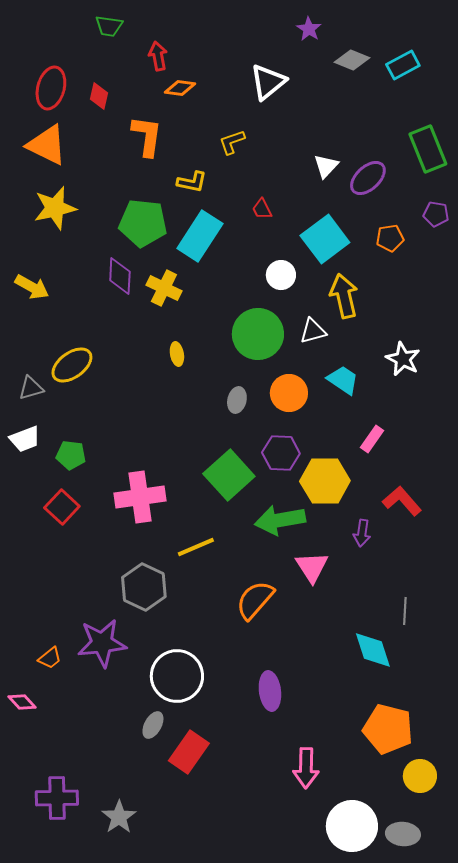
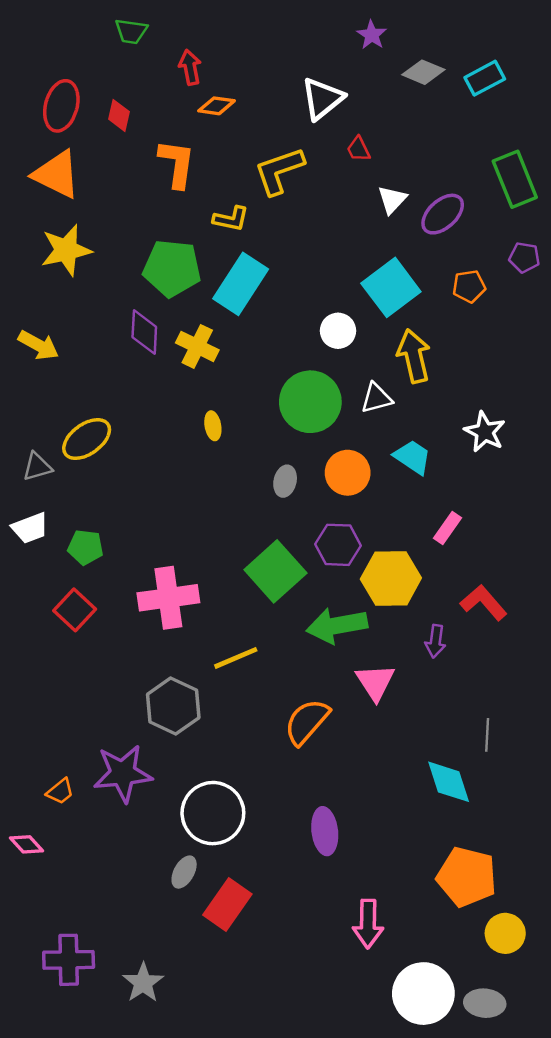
yellow L-shape: (232, 142) -> (279, 171), size x1.6
red trapezoid: (262, 209) -> (358, 149), moved

